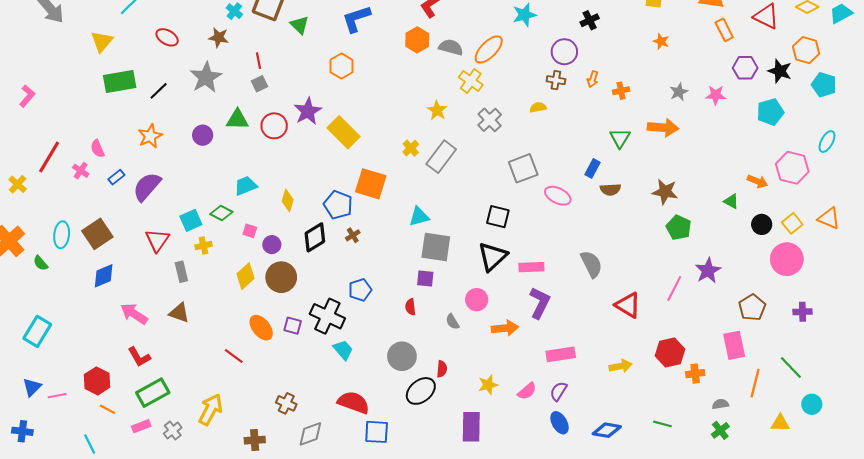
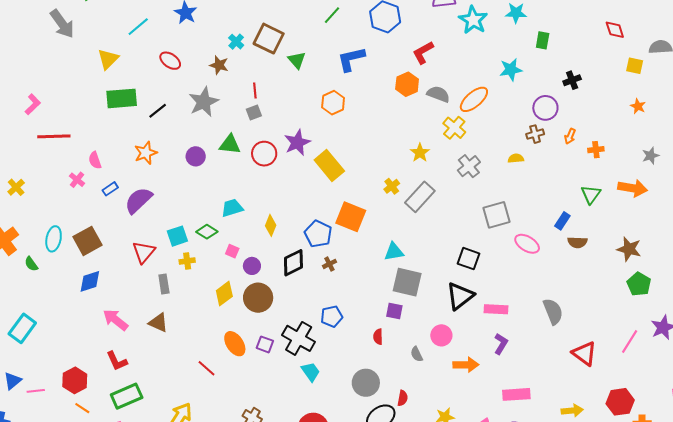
brown cross: (556, 80) -> (535, 134), turned -30
red line: (49, 157) -> (54, 136), moved, turned 52
purple L-shape: (540, 303) -> (501, 344), size x0.7

